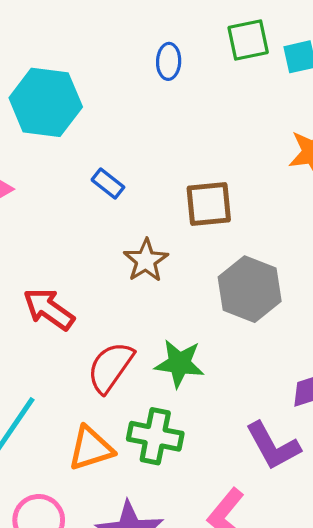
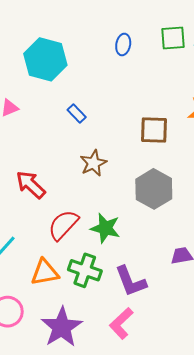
brown square: (209, 204) -> (154, 130), moved
purple L-shape: (273, 446) -> (131, 281), moved

